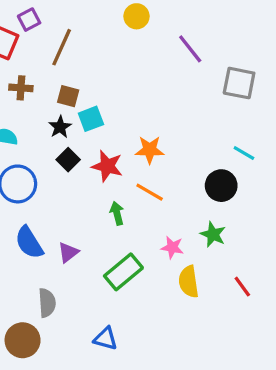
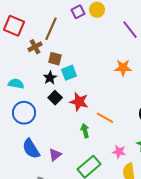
purple square: (29, 20) -> (78, 12), moved
brown cross: (21, 88) -> (35, 47), moved, turned -32
orange star: (150, 150) -> (123, 68), moved

